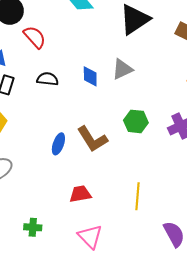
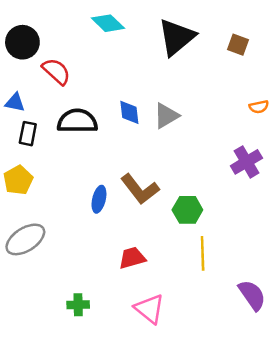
gray triangle: (122, 69) -> (166, 116), moved
black semicircle: (47, 79) -> (77, 121), size x1.5
green hexagon: (136, 121) -> (187, 210), moved

